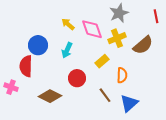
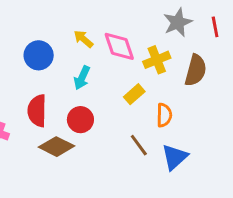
gray star: (119, 13) -> (178, 22), moved
blue circle: (38, 45) -> (39, 55), moved
brown semicircle: (143, 45) -> (196, 70), turned -35
red semicircle: (26, 66) -> (37, 111), moved
red circle: (77, 78) -> (80, 120), moved

